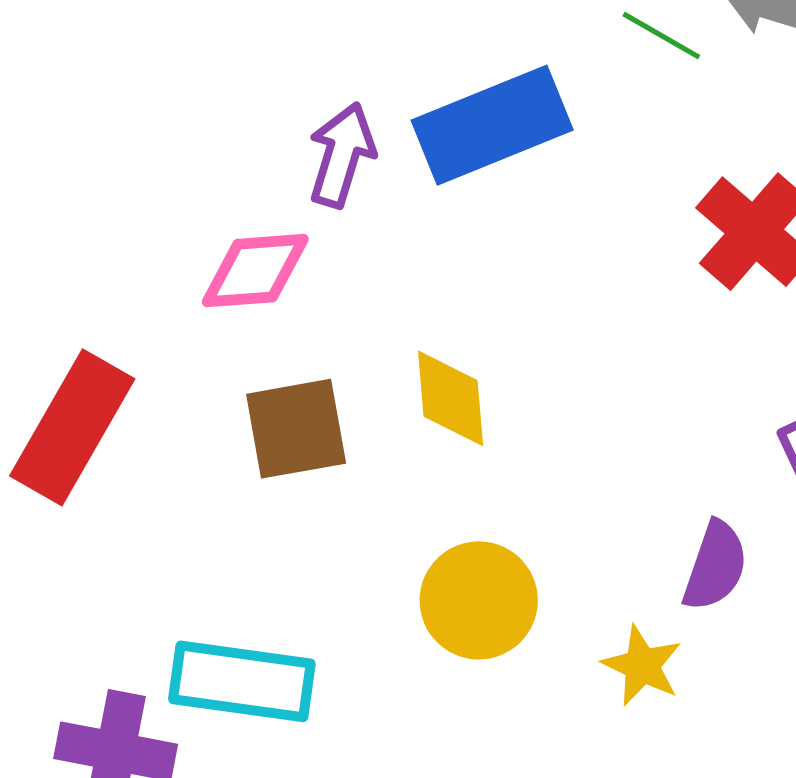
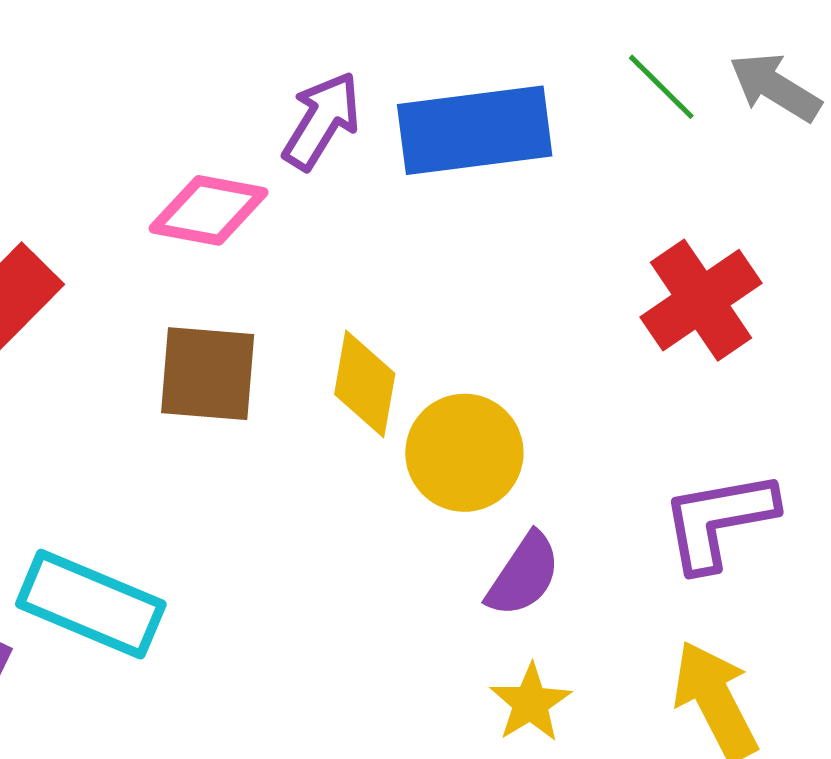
purple semicircle: (715, 566) -> (524, 575), moved
yellow circle: (479, 600) -> (464, 453), moved
yellow star: (642, 666) -> (530, 703), moved

